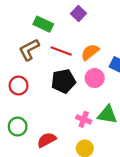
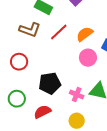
brown L-shape: (29, 50) -> (30, 30), turned -135
red line: (61, 51) -> (59, 32), turned -66
black pentagon: (63, 81) -> (50, 83), moved

